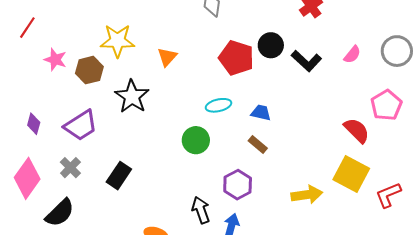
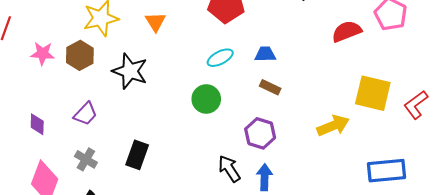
purple trapezoid: (81, 125) -> (85, 114), size x0.7
red semicircle: (357, 130) -> (347, 31), moved, turned -52

